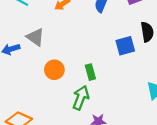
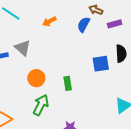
green arrow: (81, 98) -> (41, 105), moved

